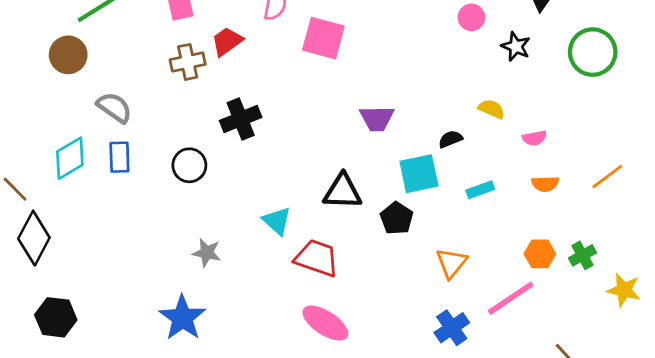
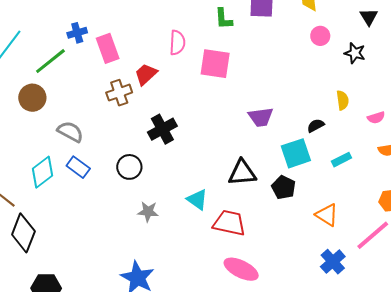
yellow semicircle: (491, 109) -> (343, 100), turned 66
blue rectangle: (119, 157) -> (78, 167), turned -45
gray star: (207, 253) -> (148, 212), moved
orange triangle: (451, 263) -> (327, 215), turned -30

